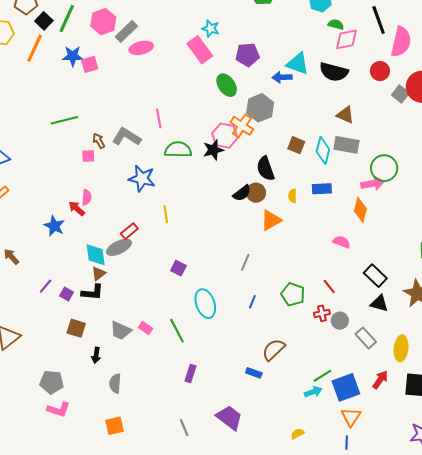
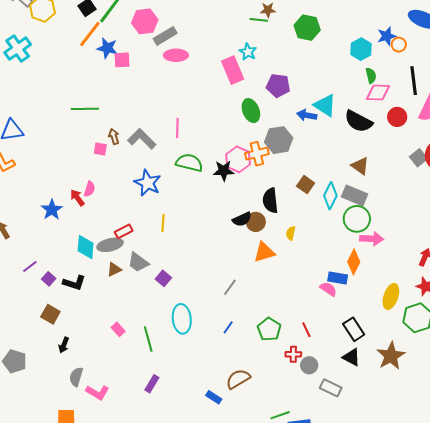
green semicircle: (336, 24) -> (371, 76), turned 49
orange line: (35, 48) -> (90, 34), moved
red circle: (380, 71) -> (397, 117), moved
orange cross: (242, 126) -> (257, 154), turned 30
green circle: (384, 168) -> (357, 219), moved
blue rectangle: (322, 189) -> (338, 278), moved
brown triangle: (99, 274) -> (114, 269), moved
gray trapezoid: (121, 331) -> (138, 262), moved
gray rectangle: (366, 338) -> (331, 388), turned -35
yellow ellipse: (401, 348) -> (391, 296), moved
pink L-shape: (59, 409) -> (97, 392), moved

